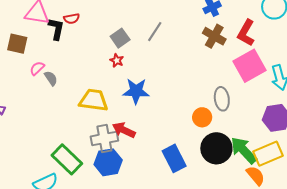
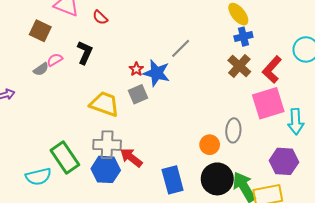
red semicircle: (72, 19) -> (100, 17), turned 42
black L-shape: (56, 29) -> (85, 53), moved
gray square: (120, 38) -> (138, 94), moved
gray semicircle: (51, 78) -> (41, 69), moved, turned 77
blue star: (136, 91) -> (156, 73), moved
red arrow: (124, 130) -> (131, 158), moved

